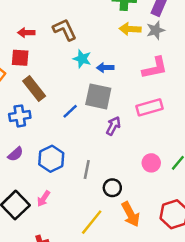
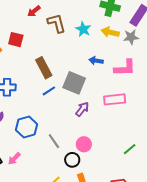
red arrow: (26, 33) -> (34, 11), moved, turned -48
cyan star: (82, 59) -> (83, 29), moved
blue arrow: (105, 68) -> (96, 61), moved
brown rectangle: (34, 88) -> (44, 68), moved
pink circle: (151, 163) -> (84, 144), moved
gray line: (87, 170) -> (54, 141), turned -56

